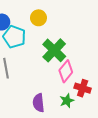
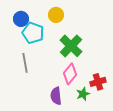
pink diamond: (66, 71) -> (70, 74), moved
red cross: (83, 88) -> (98, 82), turned -35

